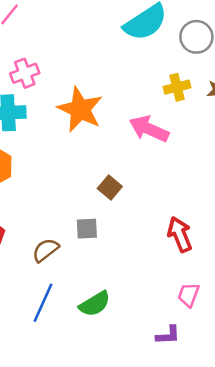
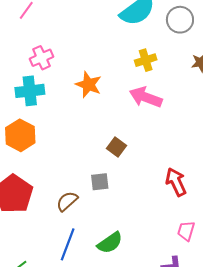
yellow cross: (177, 87) -> (146, 60), moved
orange star: (80, 109) -> (89, 85), size x0.7

